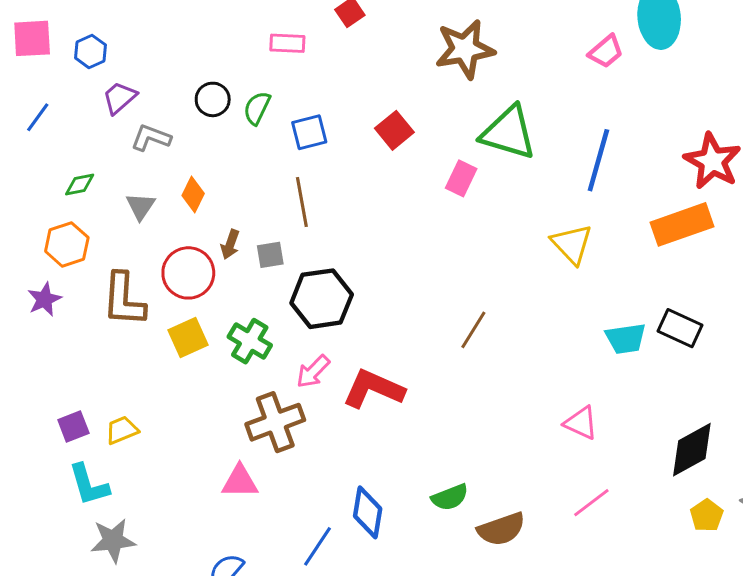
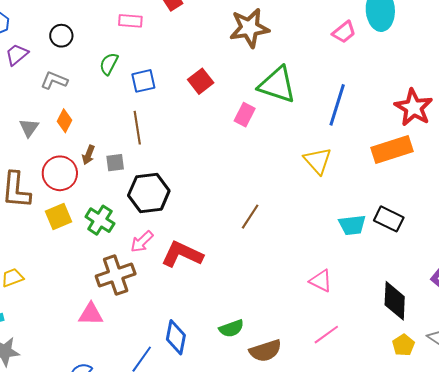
black circle: (213, 99) -> (61, 36), moved
gray L-shape: (151, 138) -> (54, 80), moved
black diamond: (692, 450) -> (395, 301), turned -60

